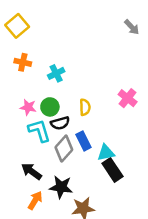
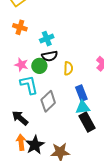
black semicircle: (60, 123) -> (50, 56), moved
blue rectangle: (83, 141) -> (81, 93), moved
black star: (61, 187) -> (35, 145), moved, turned 30
orange arrow: (35, 200) -> (21, 142), turned -42

